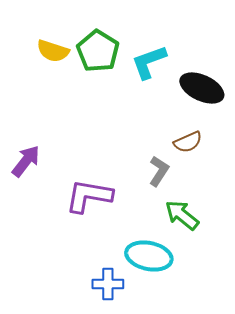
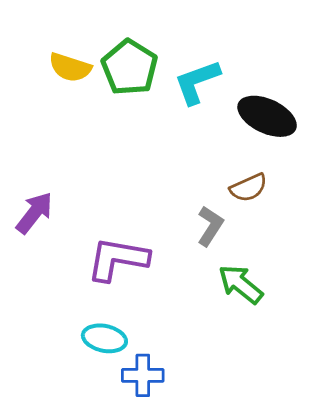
cyan ellipse: (149, 256) -> (104, 338), moved, size x0.7

